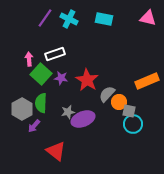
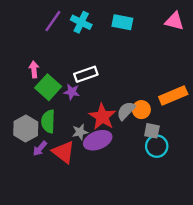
white rectangle: (55, 54) -> (86, 74), moved
red star: (87, 80) -> (102, 117), moved
orange circle: (119, 102) -> (141, 110), moved
red triangle: (56, 151) -> (63, 152), moved

